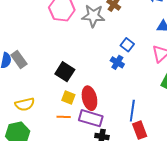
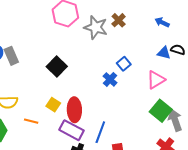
black square: (65, 72) -> (57, 67), moved
blue line: (132, 111) -> (100, 132), moved
orange line: (64, 117) -> (31, 121), moved

